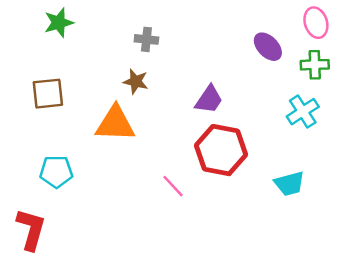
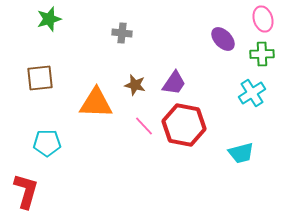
brown star: (136, 82) -> (135, 85), moved
pink line: (173, 186) -> (144, 126), moved

